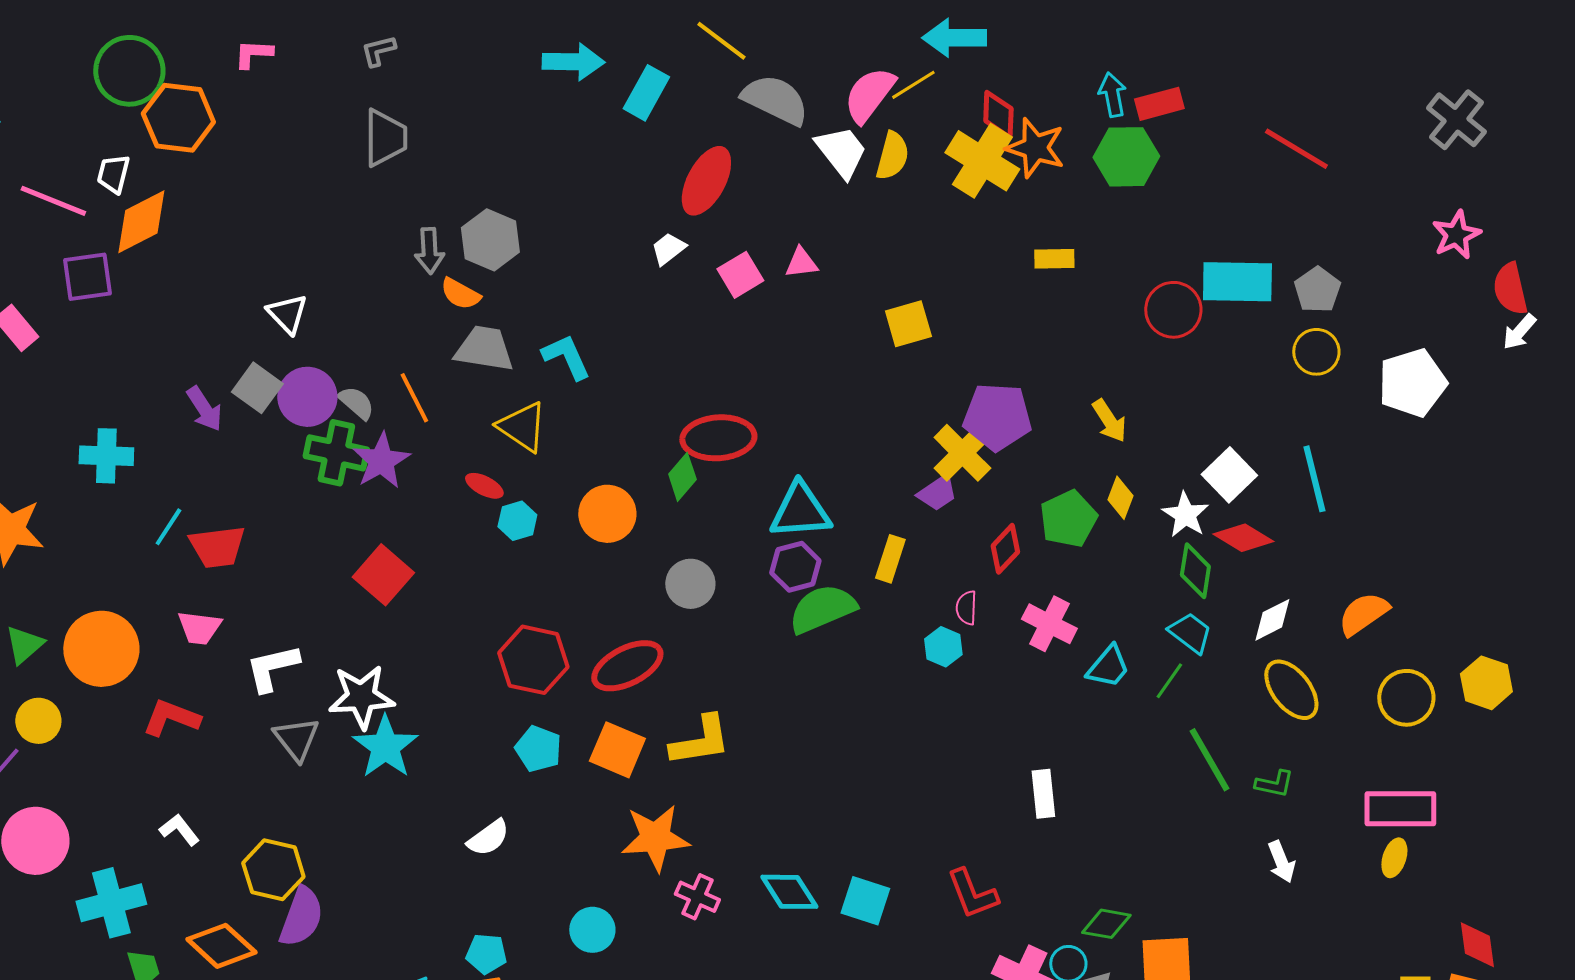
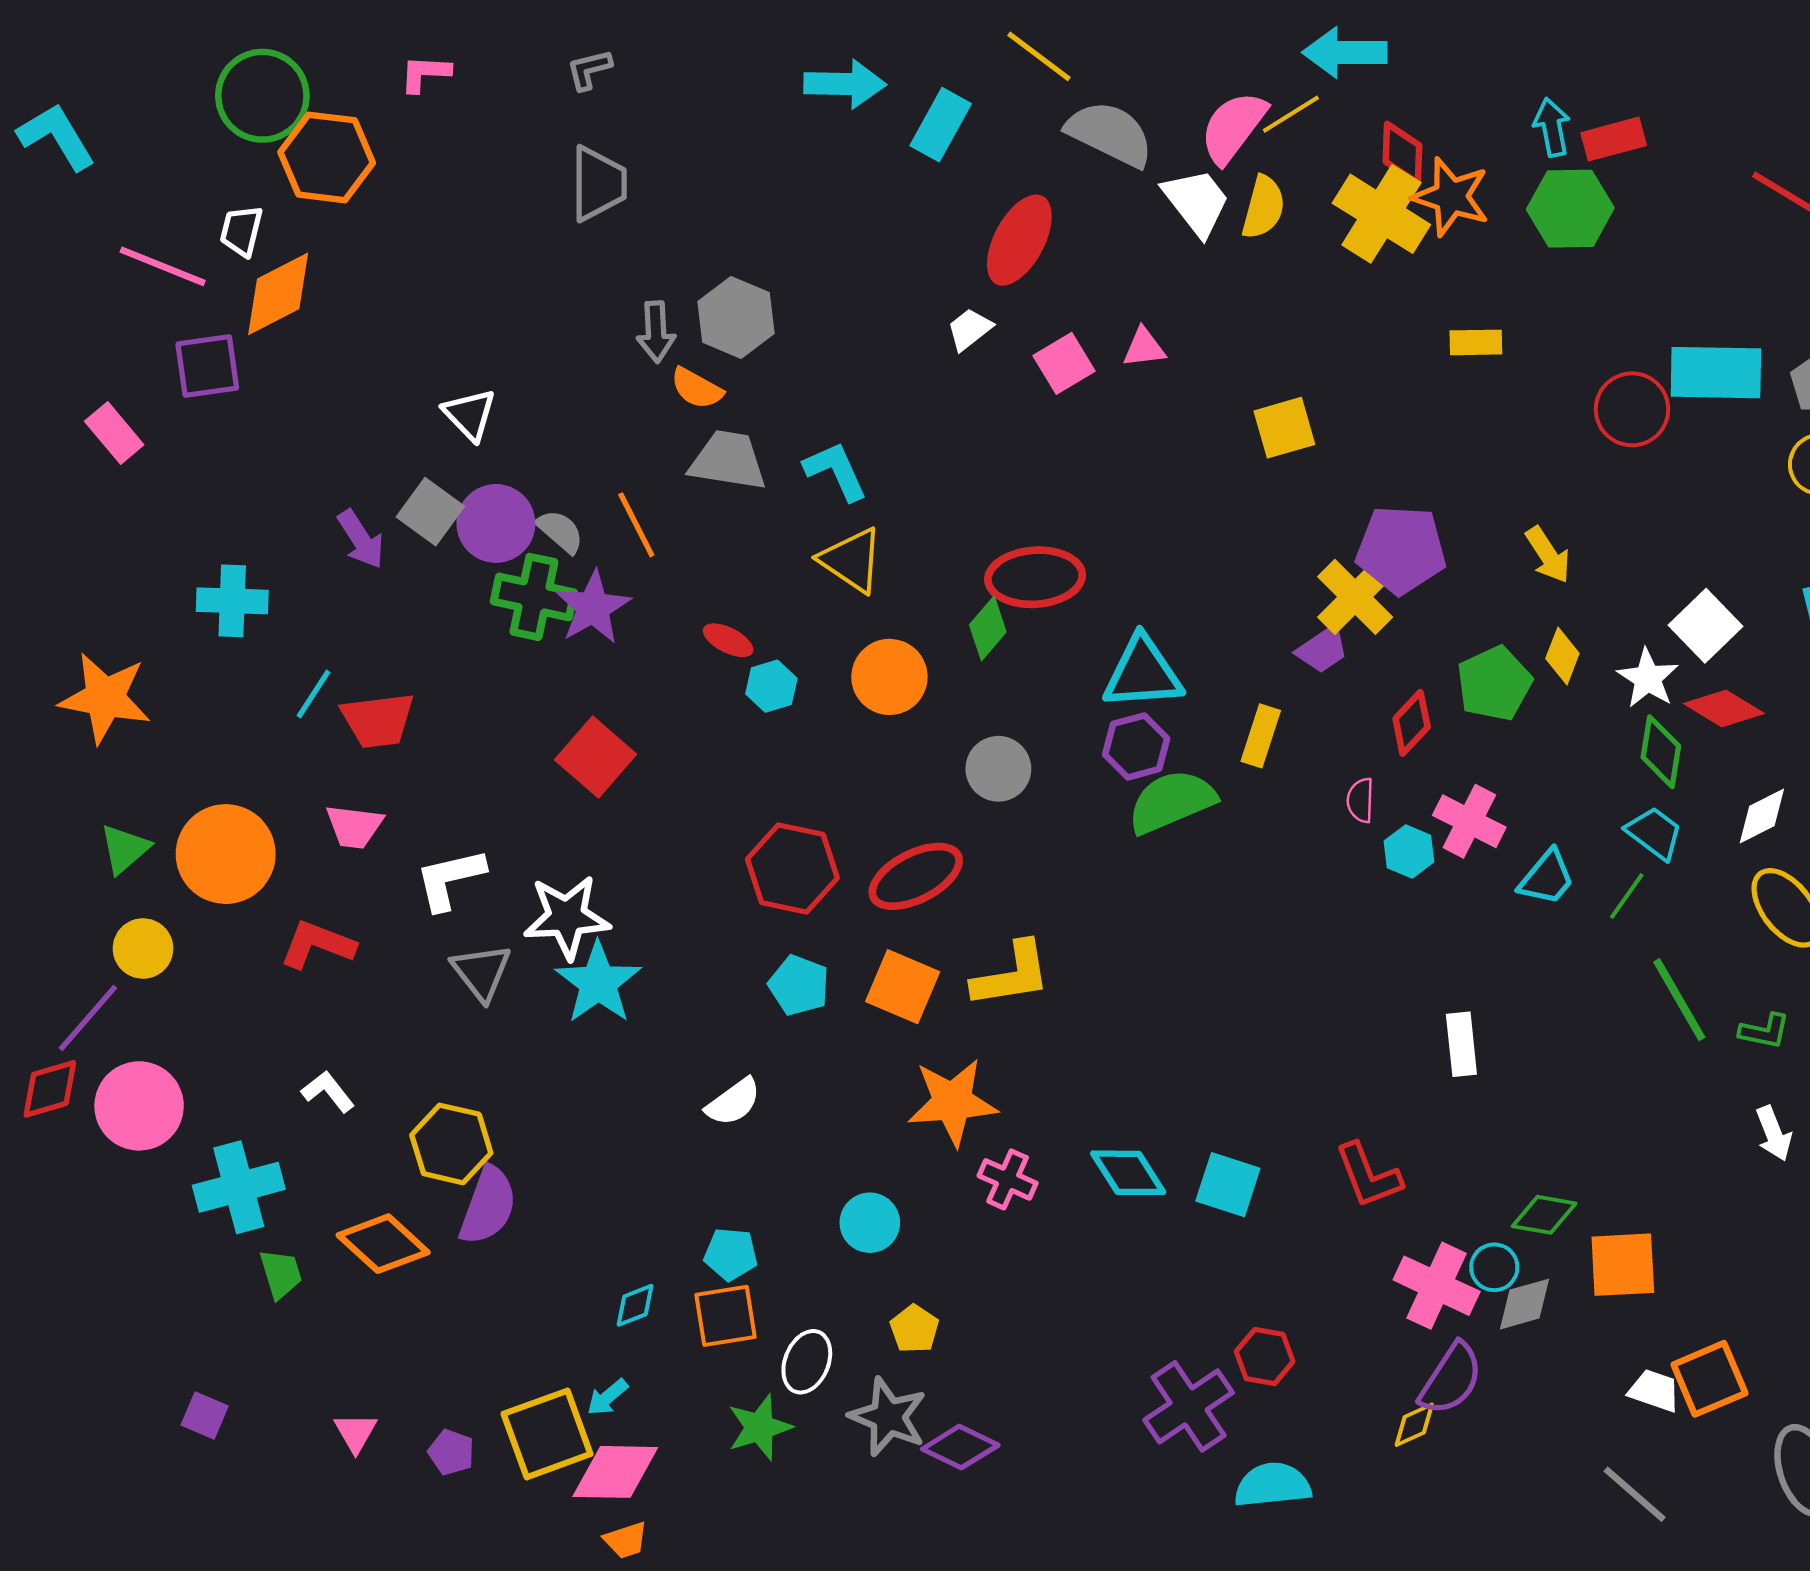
yellow triangle: (522, 427) -> (851, 560), moved
cyan hexagon: (943, 647) -> (1409, 851), moved

